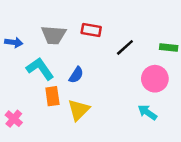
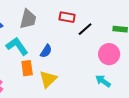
red rectangle: (91, 30) -> (67, 17), moved
gray trapezoid: (54, 35) -> (28, 19), turned -80

